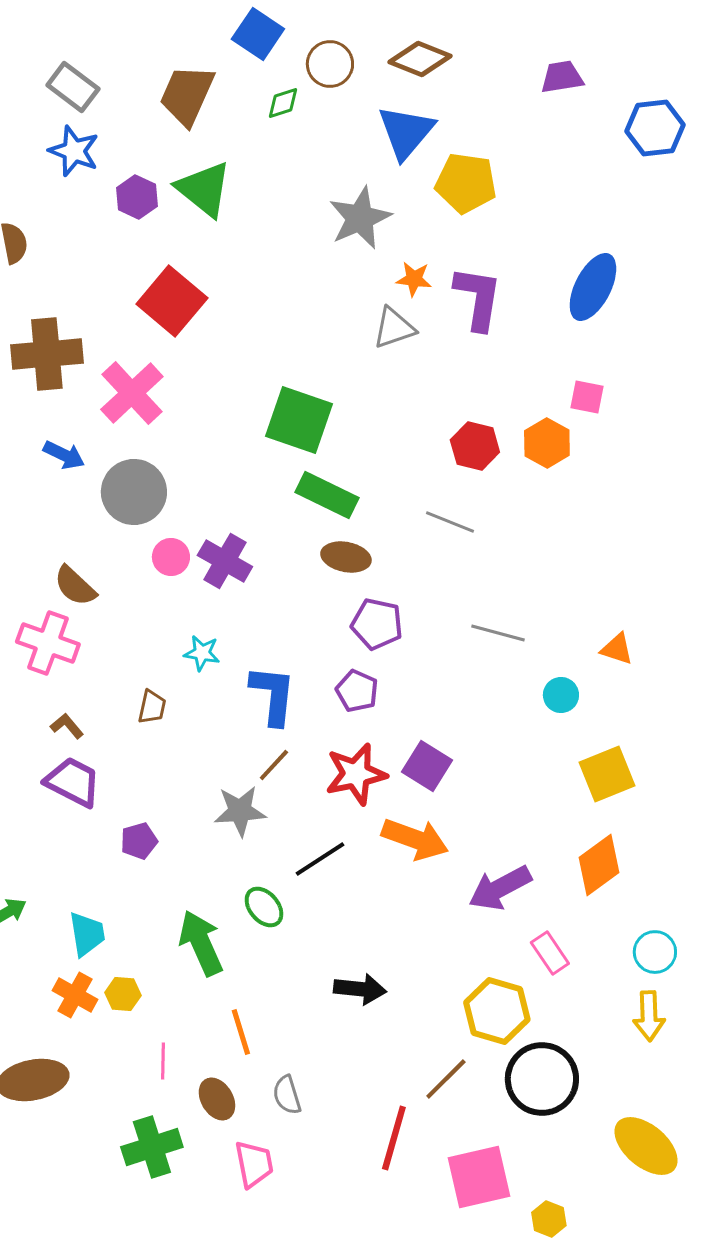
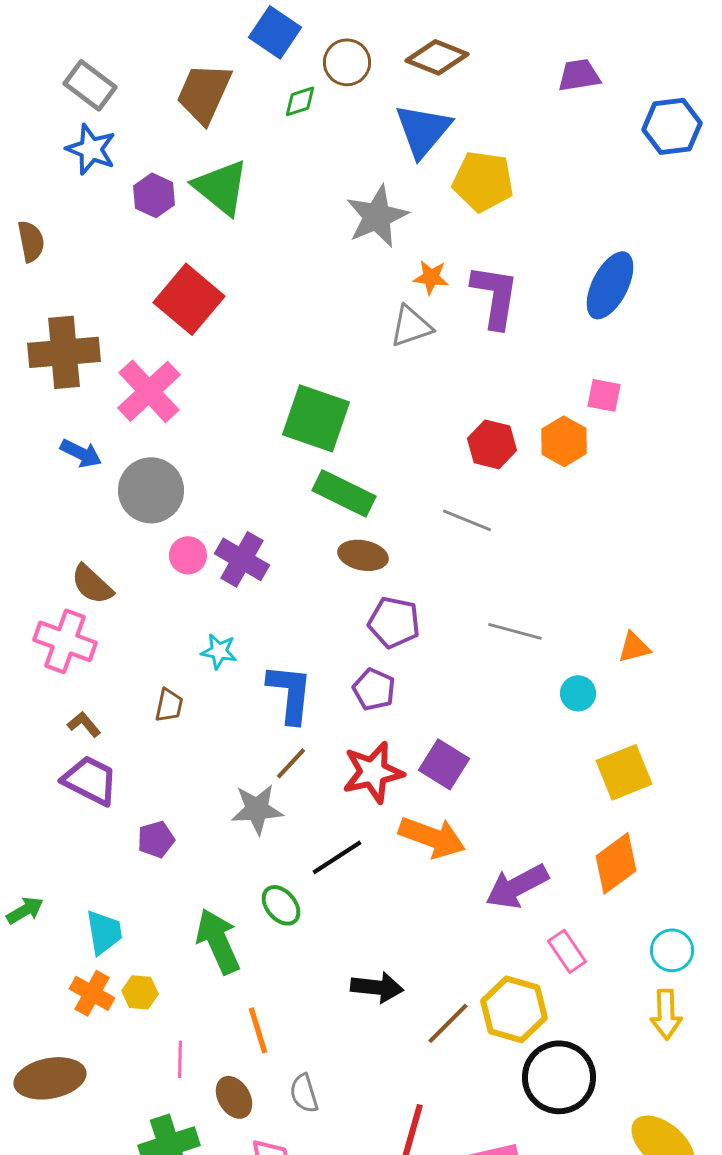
orange triangle: (617, 649) -> (634, 647), turned -33
brown line: (446, 1079) -> (448, 1023), moved

